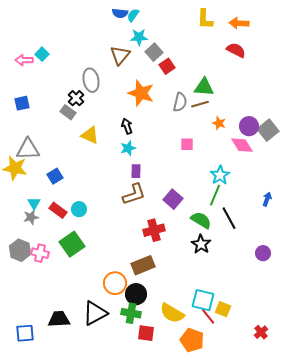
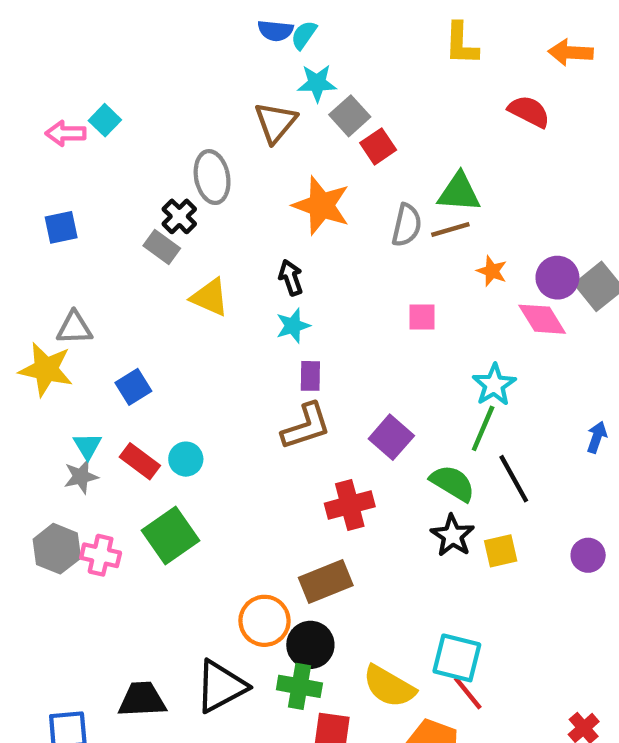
orange arrow: (239, 23) -> (571, 52), moved
gray triangle: (28, 149) -> (74, 328), size x0.7
yellow square: (223, 309) -> (501, 551), moved, turned -35

